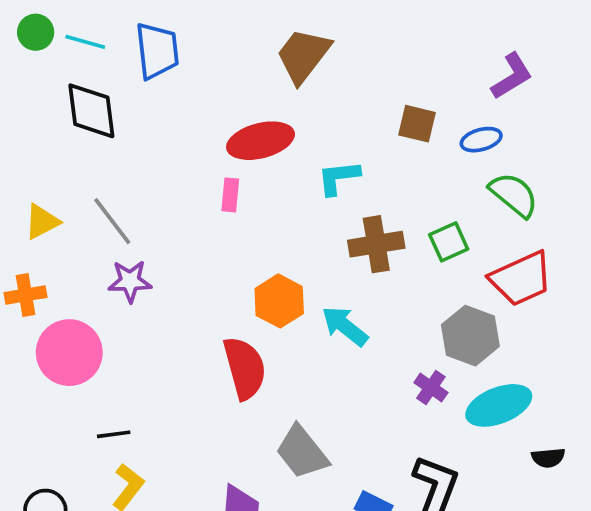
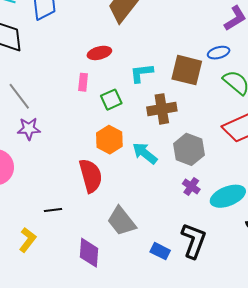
brown square: (417, 124) -> (187, 70), moved, size x1.5
red ellipse: (261, 141) -> (99, 53), size x0.7
green square: (449, 242) -> (111, 100), moved
gray hexagon: (470, 336) -> (189, 149), moved
black line: (114, 434) -> (53, 210), moved

